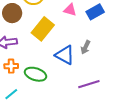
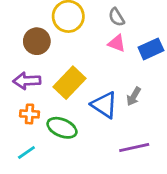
yellow rectangle: (43, 29) -> (69, 83), moved

